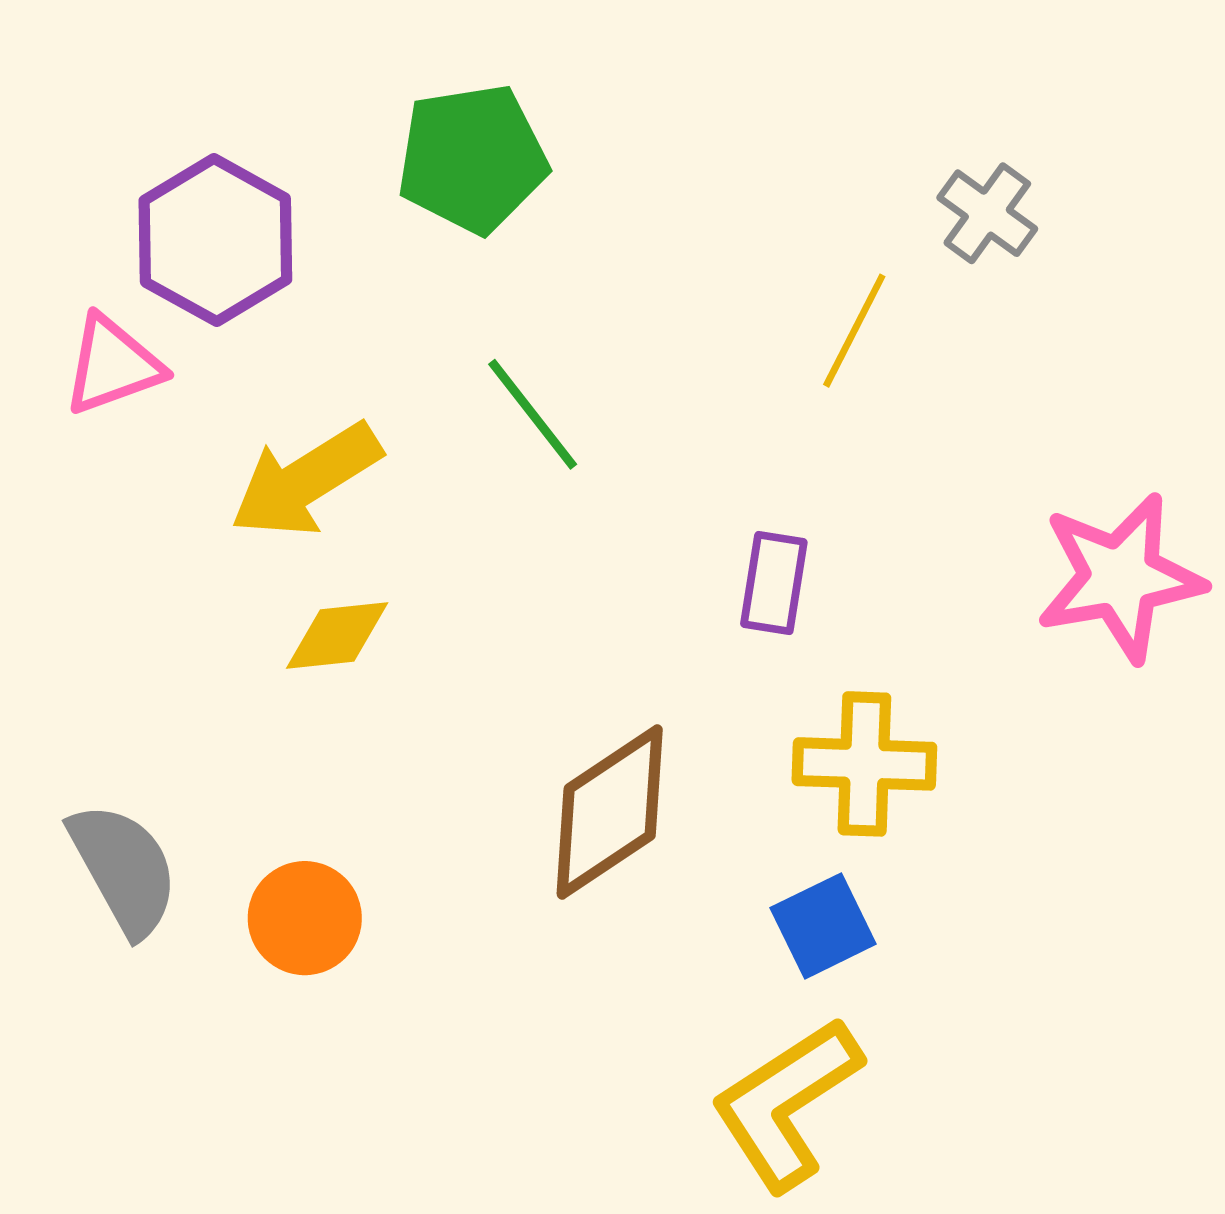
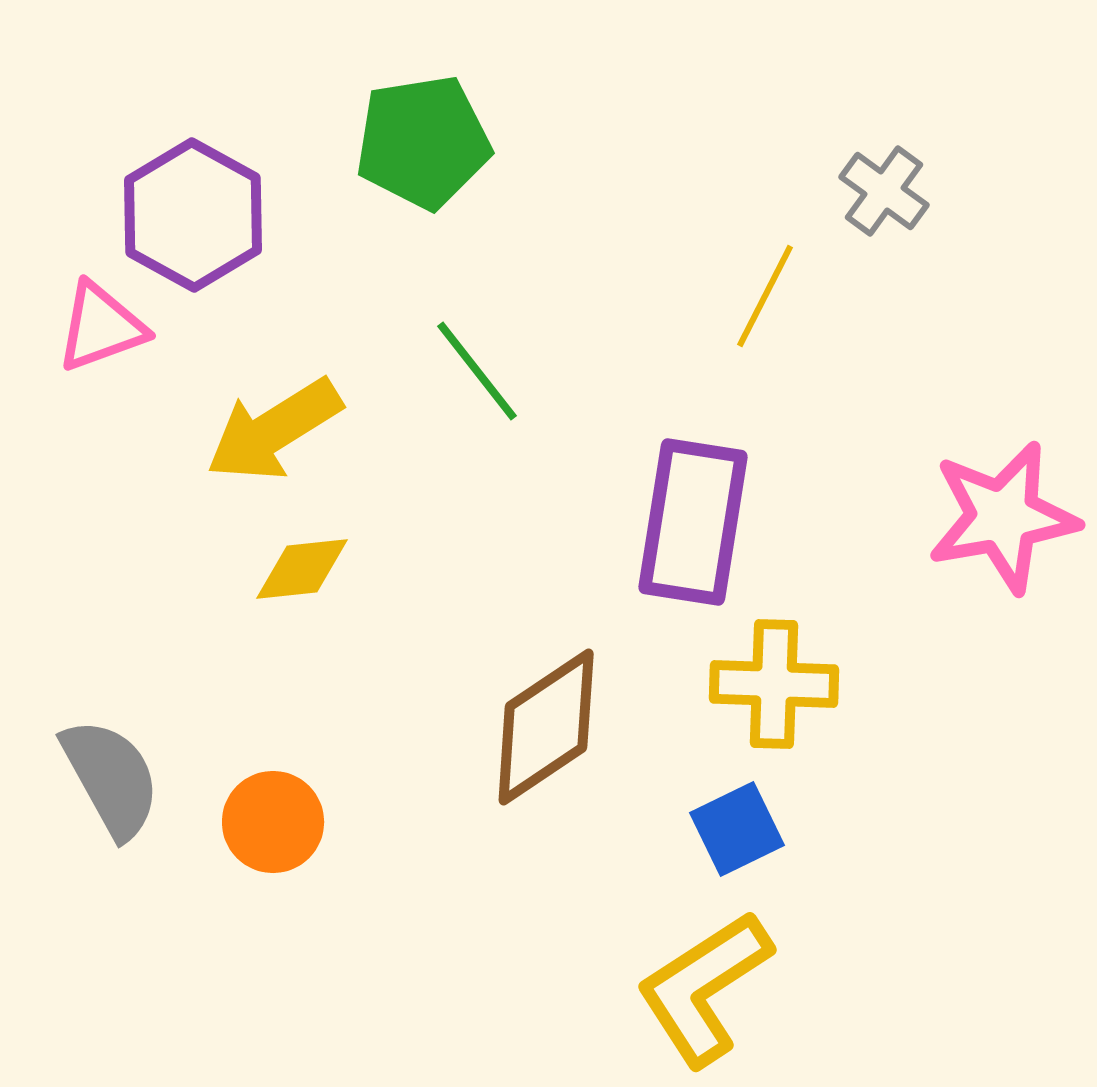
purple rectangle: (774, 583) -> (693, 522), size x1.8

